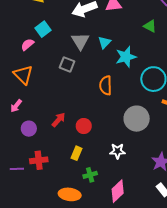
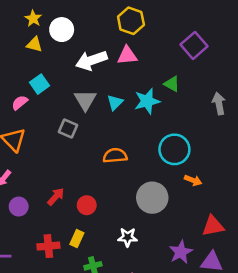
cyan star: (126, 57) -> (147, 101), moved
orange semicircle: (106, 85) -> (115, 156), turned 84
red cross: (39, 160) -> (48, 246), moved

